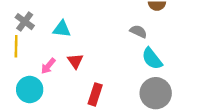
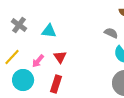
yellow line: (16, 46) -> (12, 57), moved, turned 42
red rectangle: (95, 94) -> (56, 84), moved

